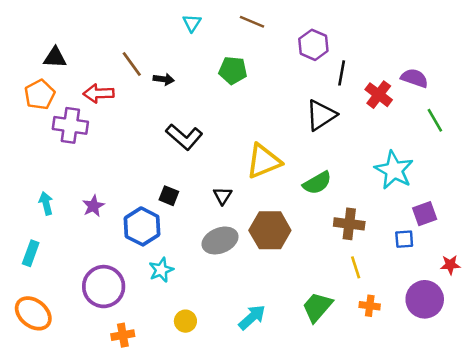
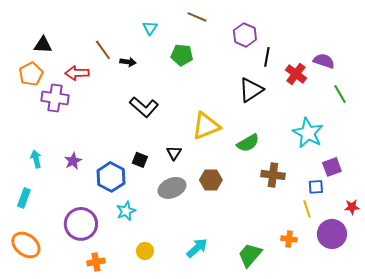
cyan triangle: (192, 23) -> (150, 28), moved
black square: (169, 196) -> (140, 160), moved
brown hexagon: (270, 230) -> (211, 180), size x0.7
yellow line: (356, 267) -> (307, 209), moved
green trapezoid: (317, 307) -> (250, 255), moved

